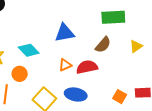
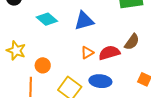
brown semicircle: (103, 45) -> (132, 42), moved
cyan diamond: (29, 50) -> (47, 19), moved

